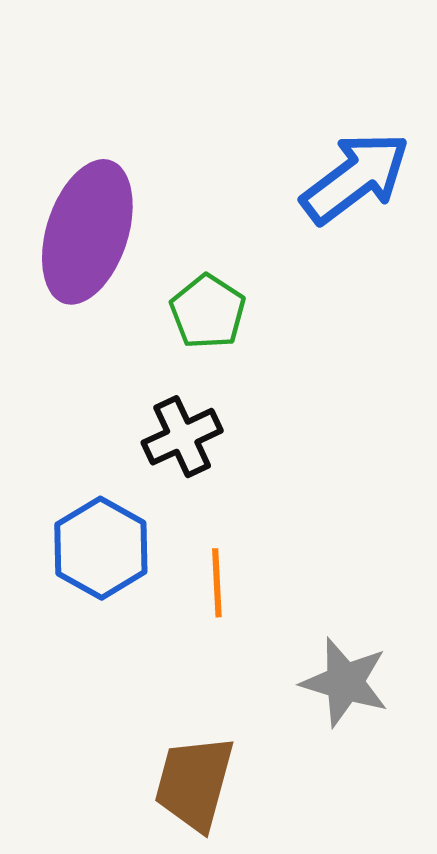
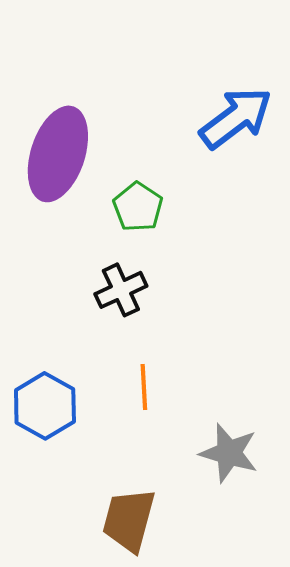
blue hexagon: (101, 548) -> (45, 406), moved

